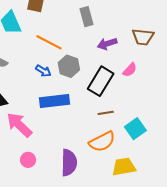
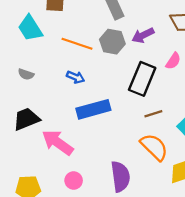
gray hexagon: (69, 66) -> (112, 42), moved
orange semicircle: (102, 142) -> (154, 147), turned -100

